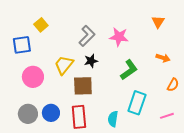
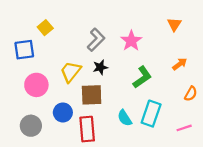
pink star: (119, 37) -> (131, 41), turned 30
orange arrow: (163, 58) -> (180, 64), turned -56
blue circle: (51, 113) -> (63, 112), moved
cyan semicircle: (113, 119) -> (125, 118), moved, turned -42

